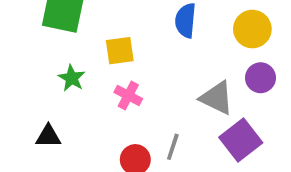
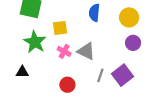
green star: (72, 78) -> (35, 42), size x1.6
gray triangle: (217, 98) -> (86, 51), moved
gray line: (173, 147) -> (100, 75), moved

